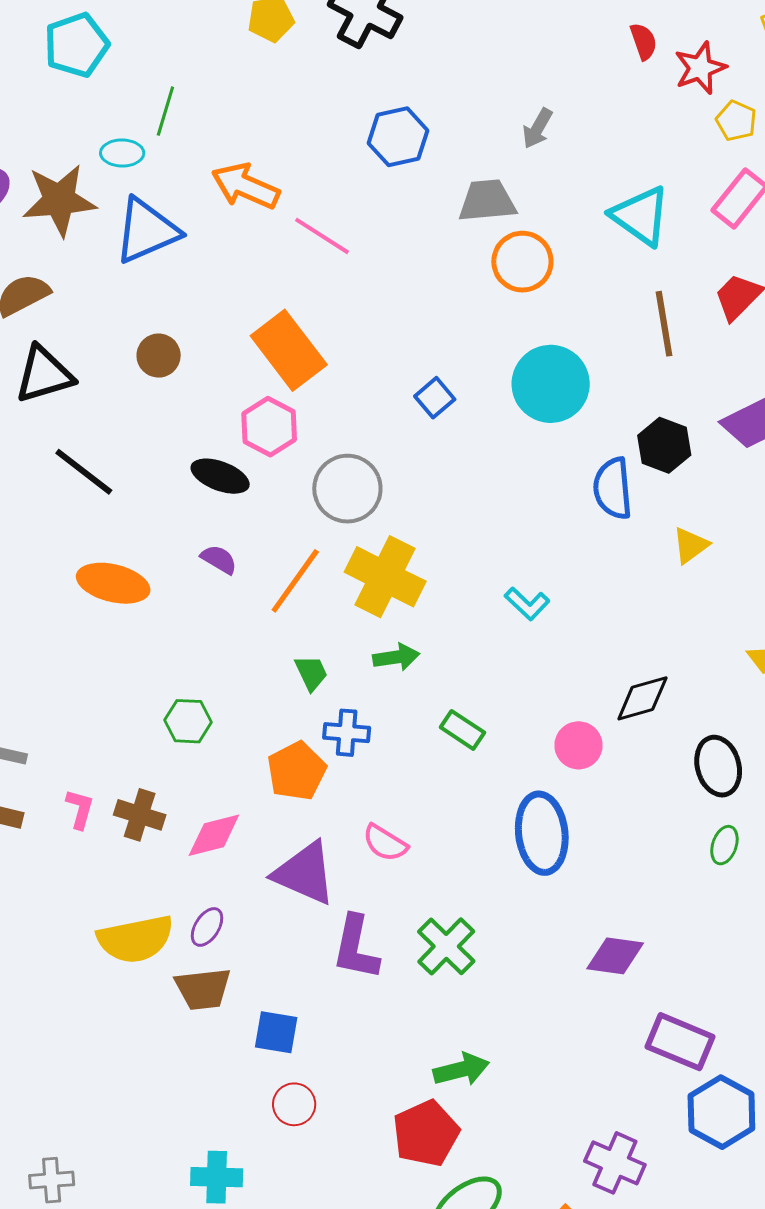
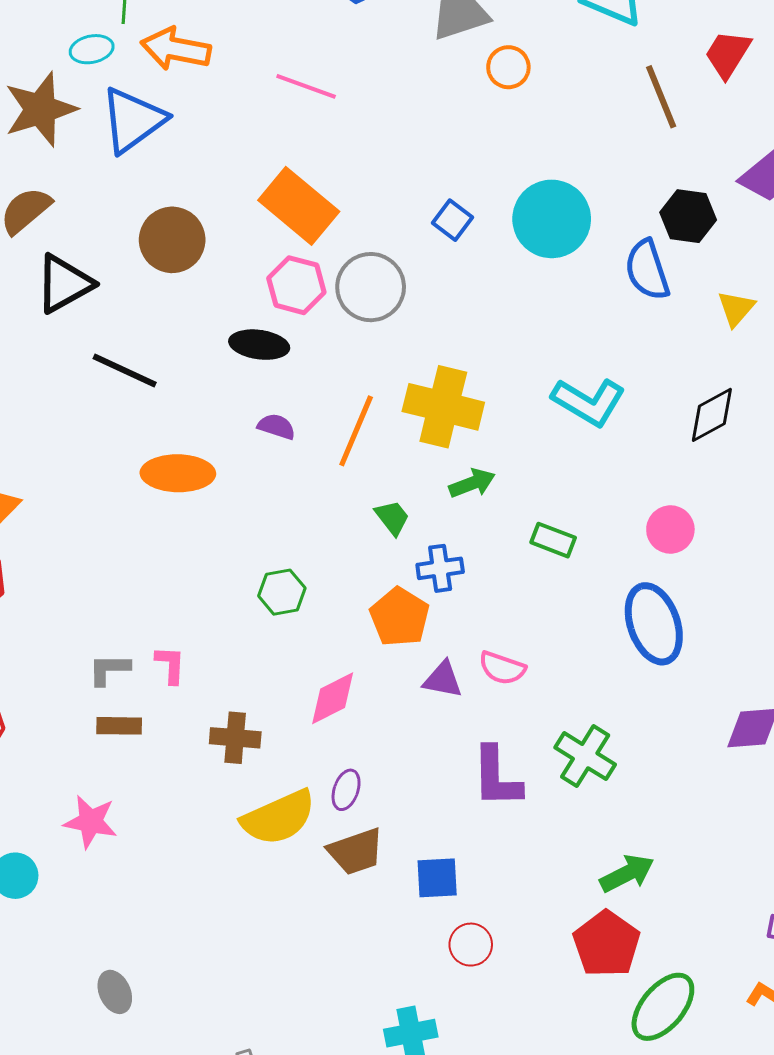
orange arrow: (245, 186) -> (176, 49), moved
orange circle: (522, 262) -> (508, 67), size x0.7
brown circle: (159, 356) -> (172, 240), size x1.5
cyan circle: (551, 384) -> (552, 219), moved
gray circle: (347, 489) -> (371, 287), moved
cyan L-shape: (527, 604) -> (589, 402), size x1.6
black diamond: (642, 698) -> (712, 415), moved
pink L-shape: (80, 809) -> (170, 665), moved
brown cross: (140, 815) -> (235, 738), moved
purple triangle: (305, 873) -> (443, 679), moved, size x0.6

